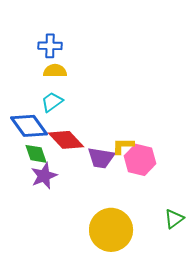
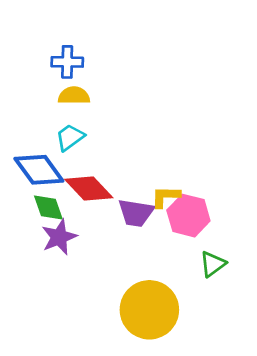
green triangle: (174, 219) -> (213, 264), moved

